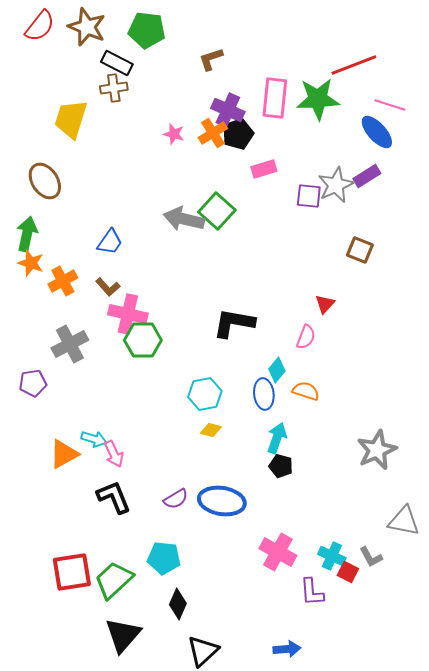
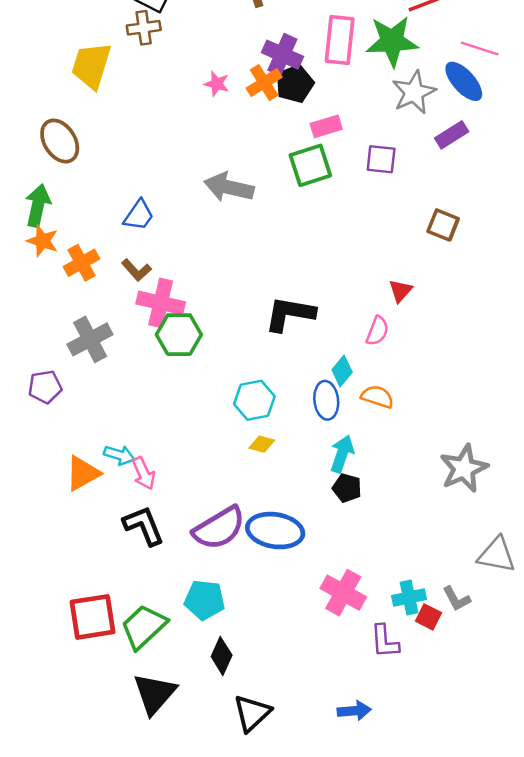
gray star: (336, 185) -> (414, 92), moved
green square: (217, 211) -> (310, 165), moved, turned 30
purple semicircle: (176, 499) -> (219, 528), size x1.8
cyan cross: (332, 556) -> (409, 597), turned -36

